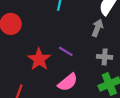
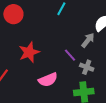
purple line: (66, 51) -> (70, 55), moved

